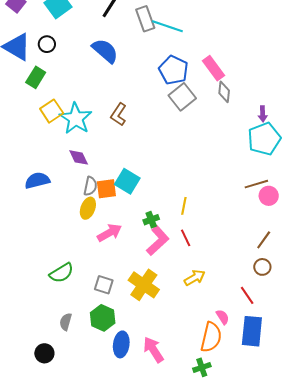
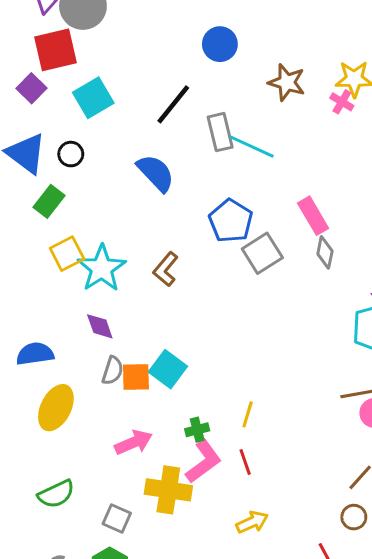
blue pentagon: (174, 70) -> (231, 221), moved
yellow ellipse: (88, 208) -> (56, 408), moved, size x1.4
yellow cross: (144, 285) -> (168, 490), moved, turned -32

